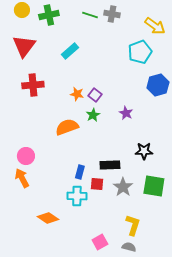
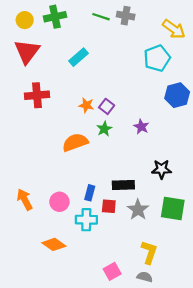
yellow circle: (22, 10) -> (25, 20), moved
pink circle: (26, 156) -> (59, 202), moved

